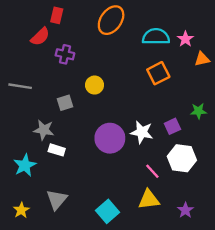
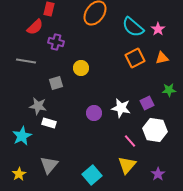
cyan semicircle: (156, 37) -> (133, 27), turned -140
orange triangle: (202, 59) -> (162, 58), moved
gray line: (20, 86) -> (26, 61), moved
purple circle: (110, 138) -> (94, 113), size x0.6
yellow triangle: (149, 200) -> (127, 165), turned -42

